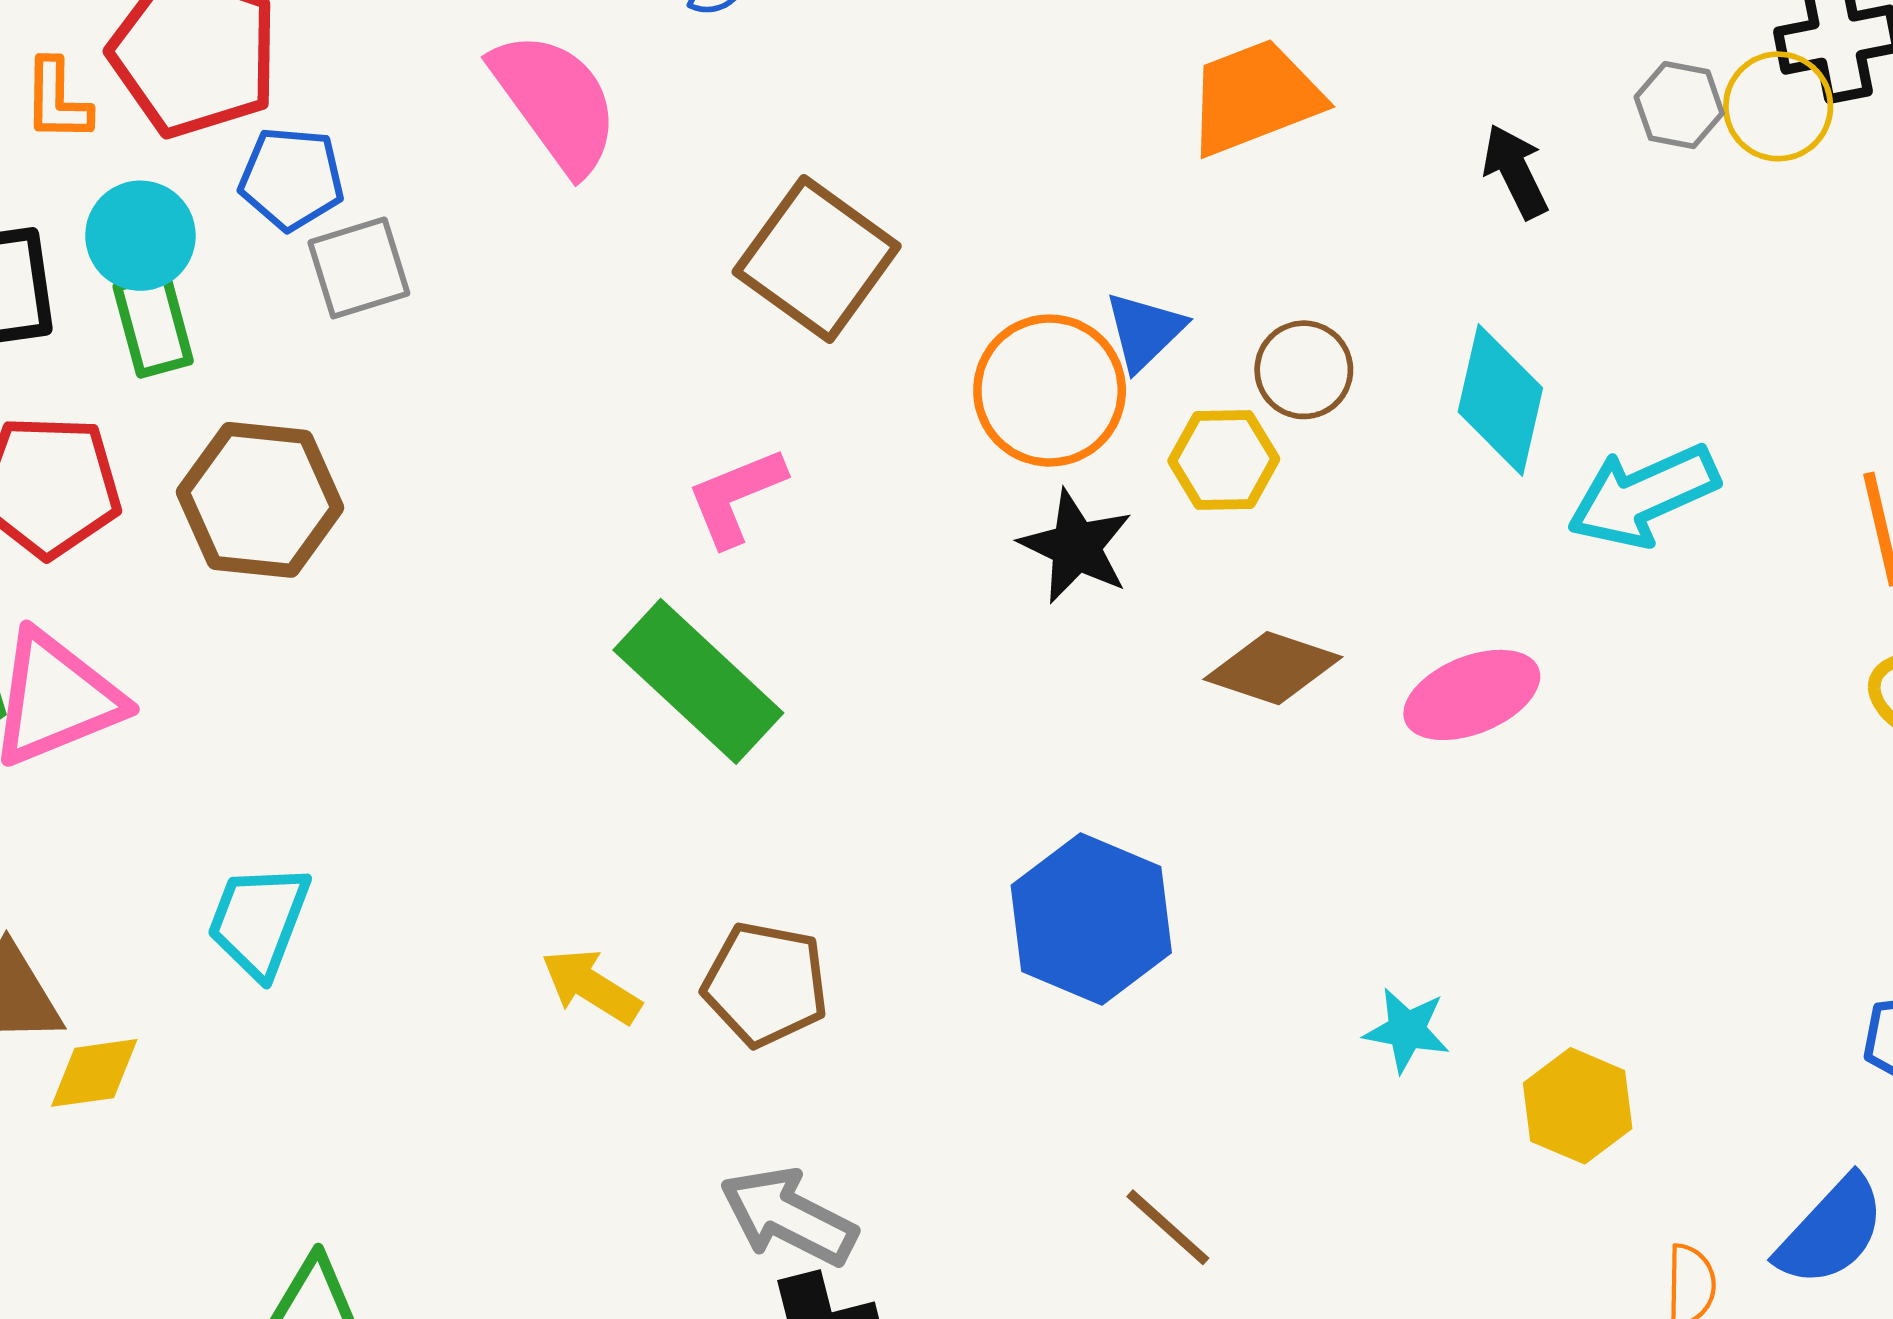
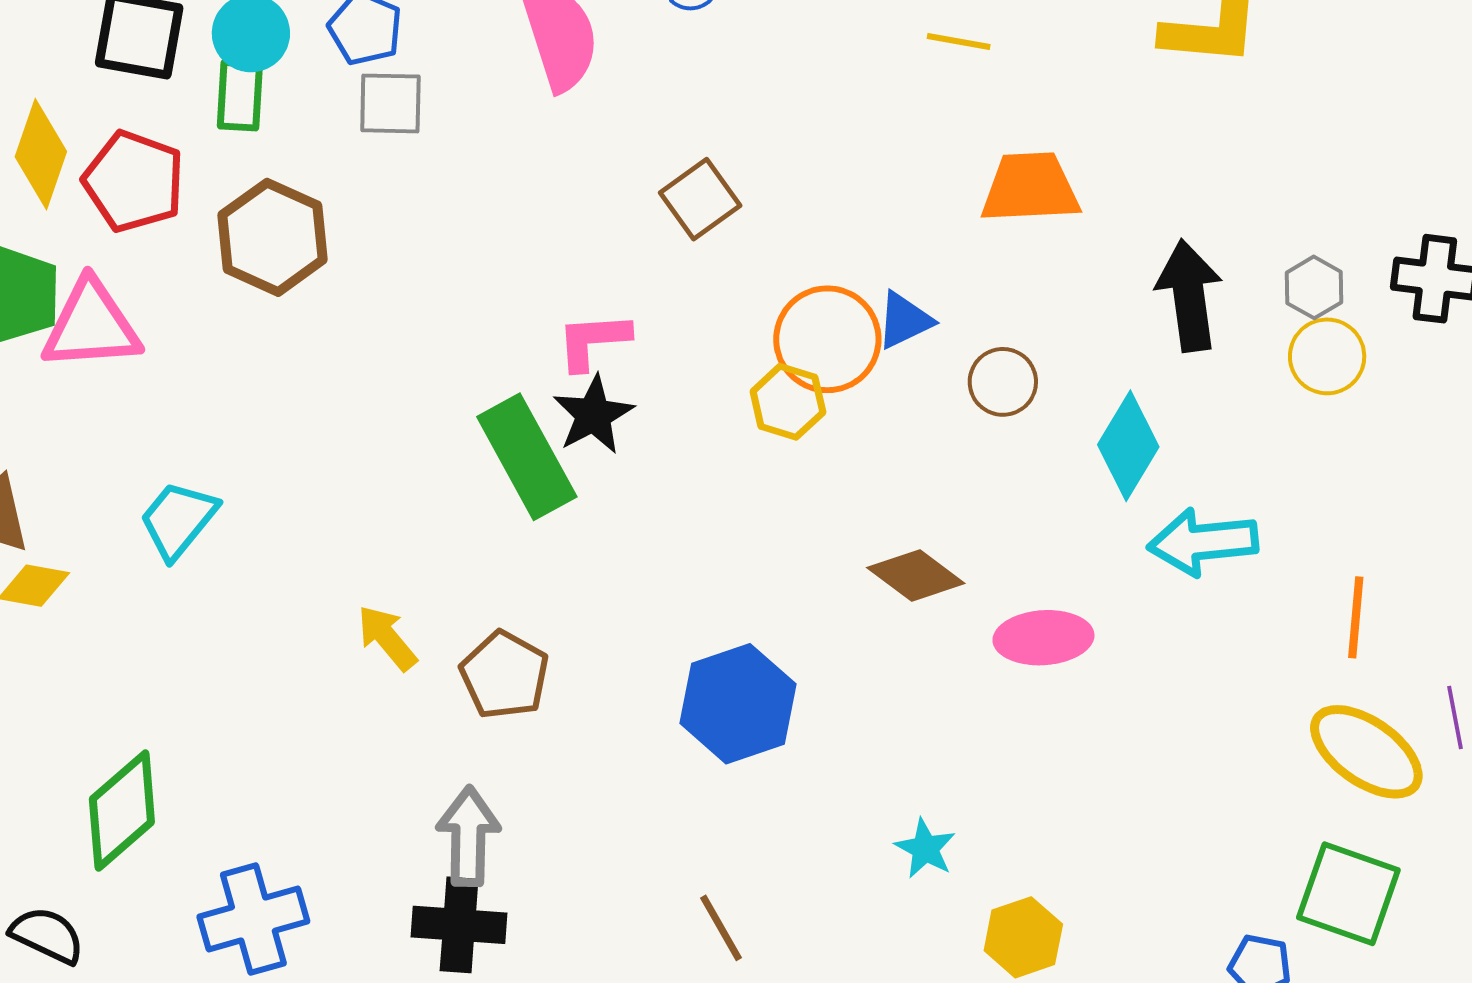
yellow circle: (1778, 106) -> (1327, 356), moved
black arrow: (1515, 171) -> (1189, 296), size x1.6
brown square: (817, 259) -> (700, 199), size x0.7
yellow hexagon: (1224, 460) -> (788, 402), moved
black star: (1076, 547) -> (593, 415), moved
gray arrow: (788, 1217) -> (468, 836), turned 46

